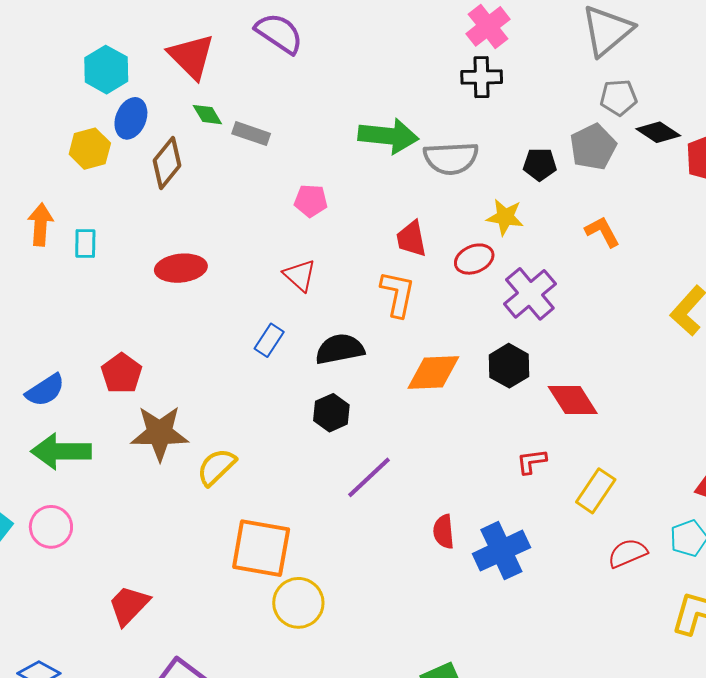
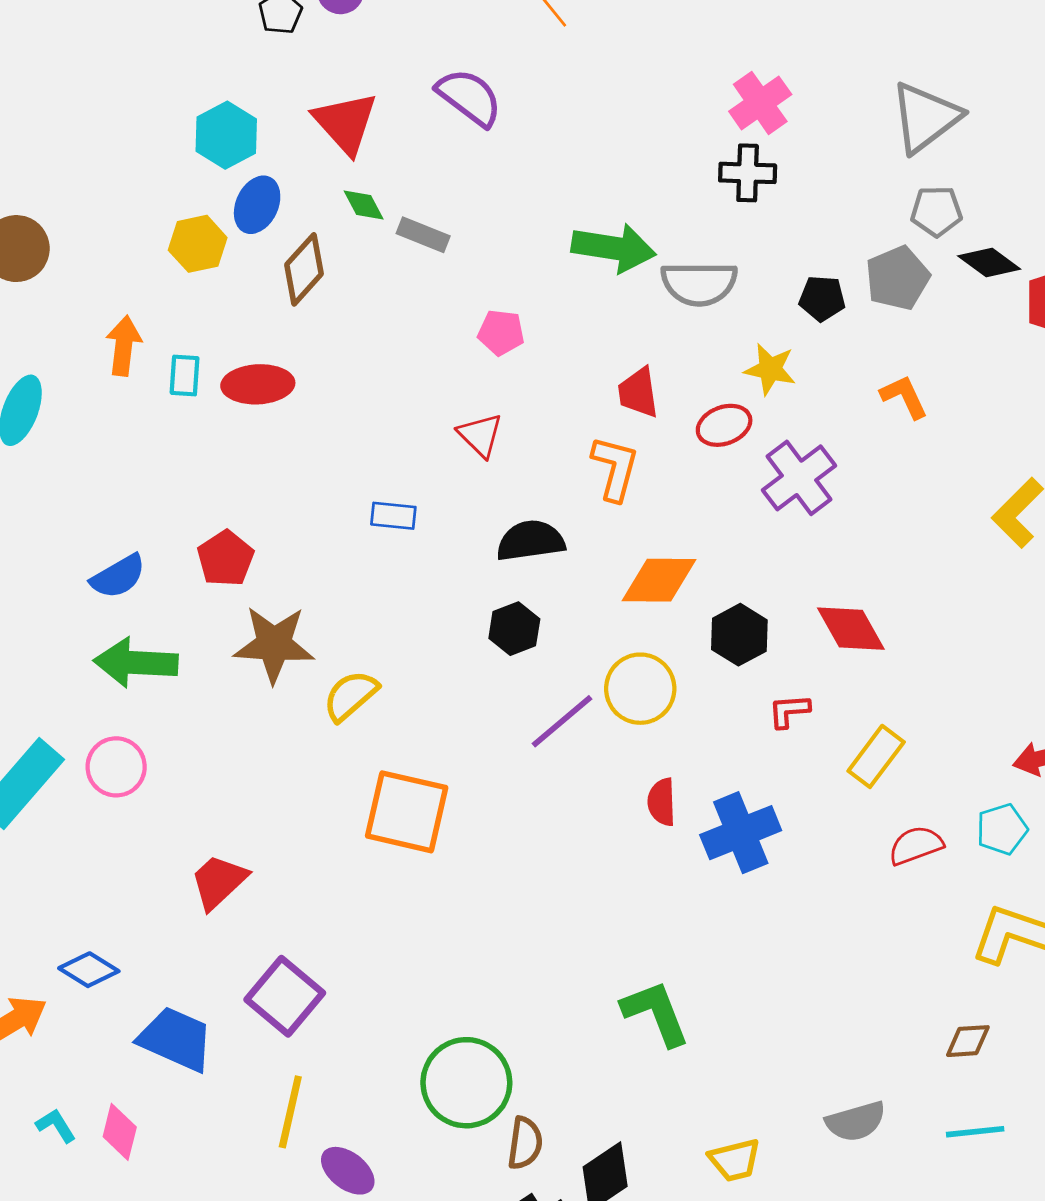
red ellipse: (181, 268) -> (258, 384), moved
blue rectangle: (269, 340) -> (393, 516), moved, turned 60
black hexagon: (509, 366) -> (739, 635), moved
yellow circle: (298, 603) -> (640, 689), moved

